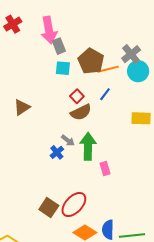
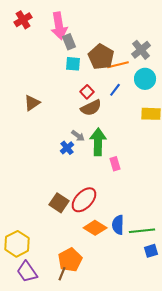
cyan circle: (138, 71) -> (145, 79), moved

